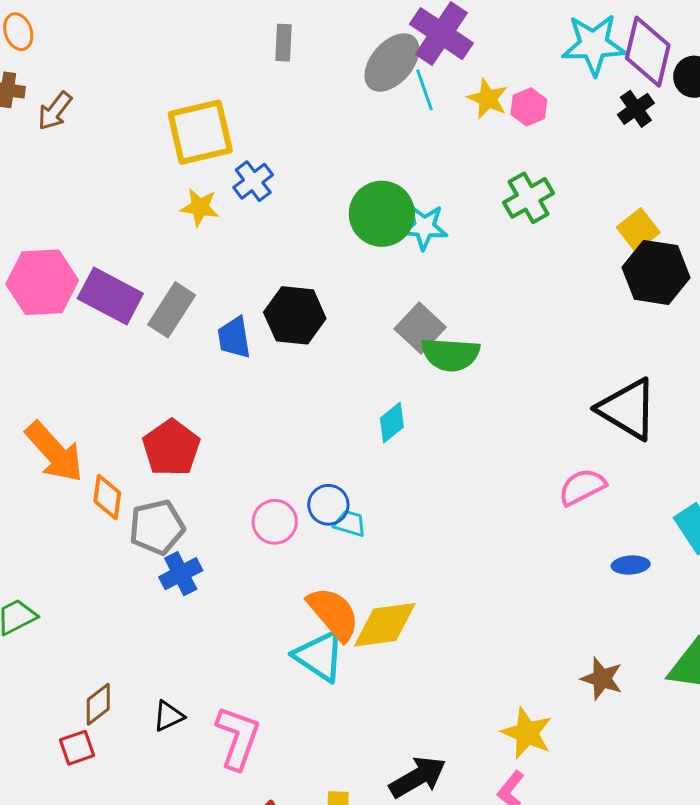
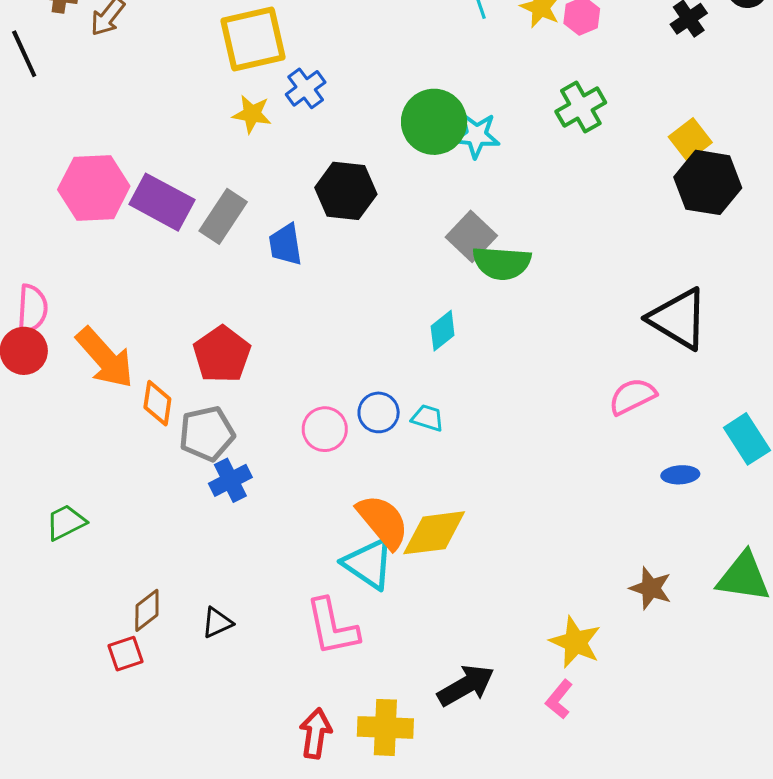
black hexagon: (295, 315) -> (346, 191), moved
cyan trapezoid: (350, 523) -> (428, 418), moved
pink L-shape: (238, 738) -> (332, 627), moved, turned 148

